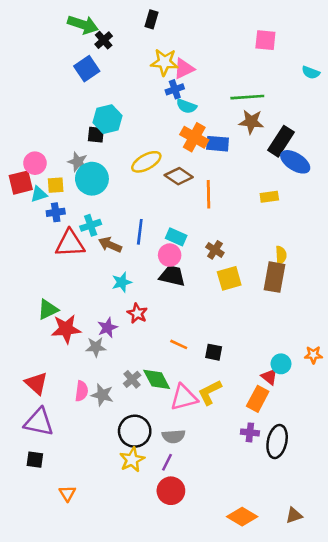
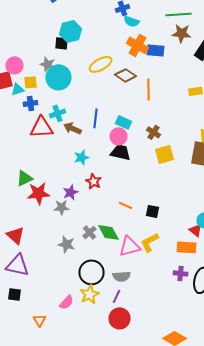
pink semicircle: (82, 391) -> (66, 302), moved, turned 35
orange rectangle: (258, 399) -> (186, 247), turned 66

